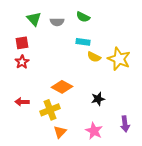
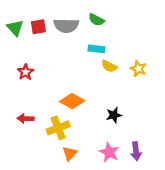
green triangle: (34, 19) -> (15, 28), moved
gray semicircle: (57, 22) -> (66, 26), size x1.5
red square: (22, 43) -> (38, 27), moved
yellow star: (119, 59) -> (138, 69), size x0.6
purple arrow: (125, 124) -> (136, 151), moved

